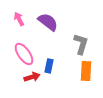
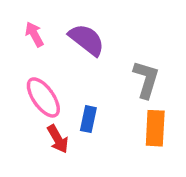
red arrow: (32, 77) -> (58, 139), turned 77

